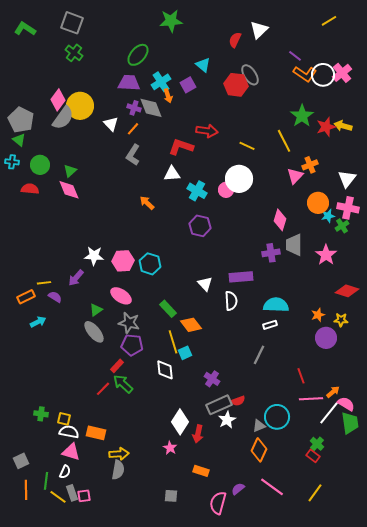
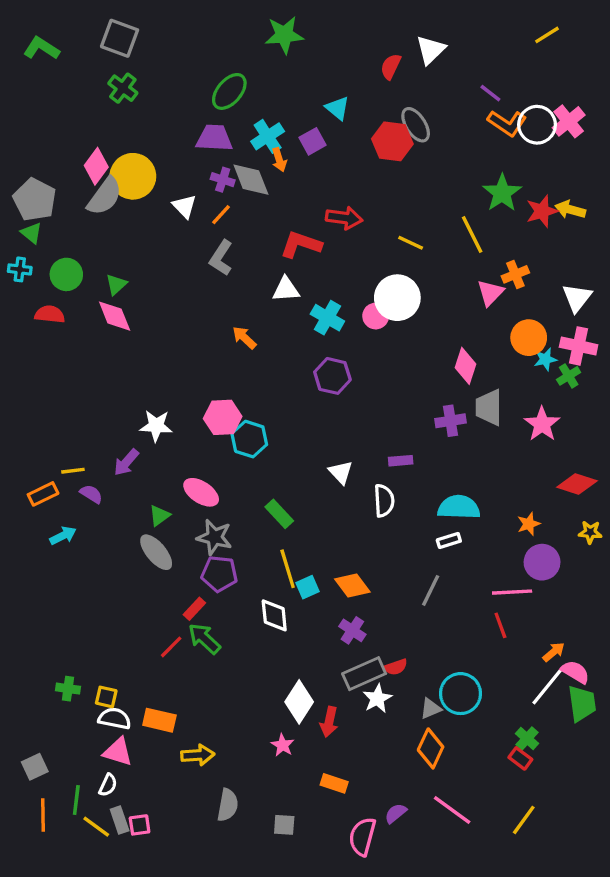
pink hexagon: (123, 261) -> (223, 417), moved
purple rectangle: (241, 277) -> (401, 461), size x0.6
yellow star: (341, 320) -> (590, 532), moved
orange diamond: (191, 325) -> (352, 585), moved
pink line: (311, 399) -> (512, 592), moved
gray semicircle: (118, 470) -> (228, 805), moved

